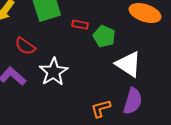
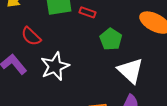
red rectangle: (80, 25) -> (87, 12), moved

